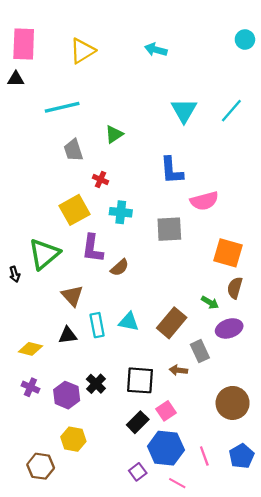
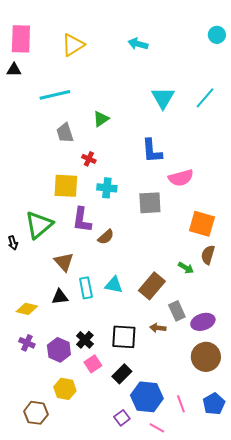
yellow square: (75, 210) -> (66, 186), turned 32
purple ellipse: (229, 328) -> (203, 322), moved
pink square: (166, 411) -> (93, 364), moved

